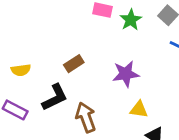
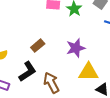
yellow triangle: (139, 110) -> (88, 72), size x1.5

